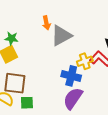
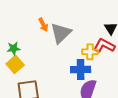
yellow cross: (85, 61) -> (90, 52), turned 35

